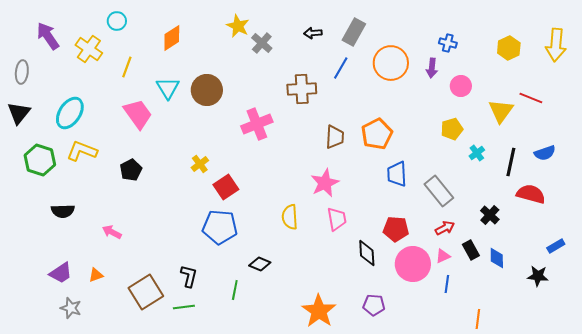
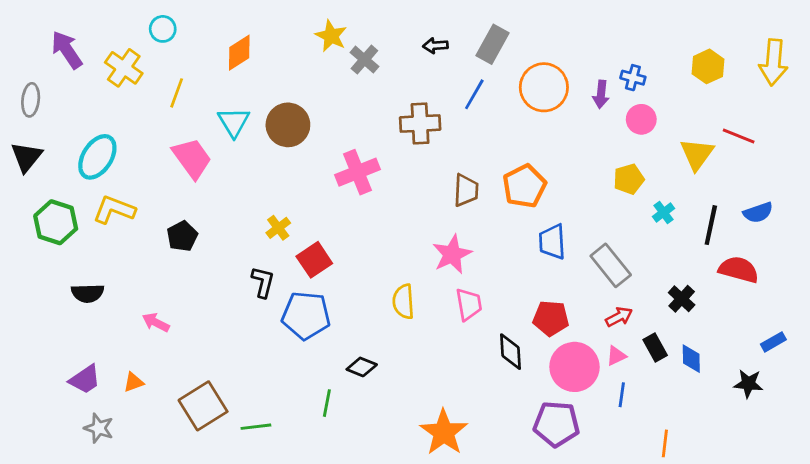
blue cross: (448, 43) -> (633, 78), moved
black L-shape: (189, 276) -> (263, 282), moved
purple pentagon: (374, 305) -> (556, 424), moved, size x1.5

